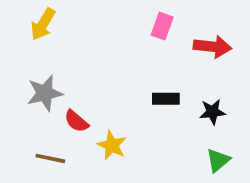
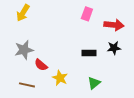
black star: (212, 112) -> (114, 48), moved
green triangle: (218, 160) -> (94, 83), moved

